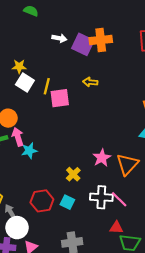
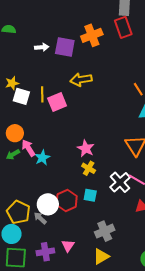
orange cross: (101, 40) -> (92, 35), moved
yellow arrow: (90, 82) -> (81, 80), size x1.5
pink star: (102, 158) -> (86, 148), moved
white cross: (101, 197) -> (120, 182), turned -30
white circle: (17, 228) -> (48, 204), moved

